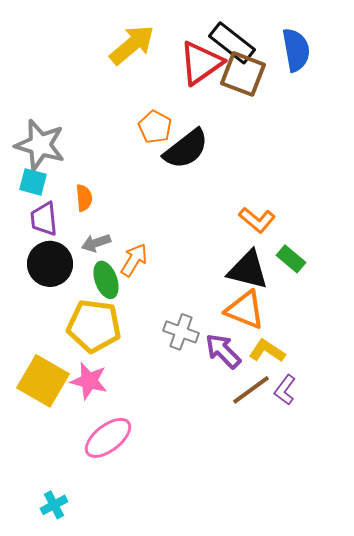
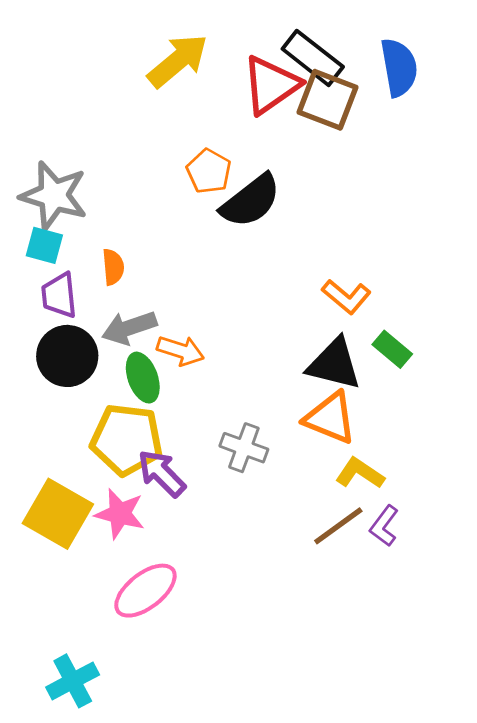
gray arrow: (96, 243) -> (129, 328), size x1.4
orange arrow: (134, 260) -> (181, 351), turned 76
purple arrow: (223, 351) -> (162, 473), moved
cyan cross: (54, 505) -> (73, 681), size x1.4

